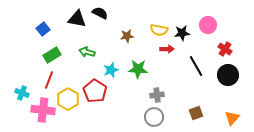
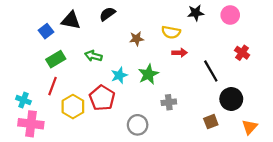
black semicircle: (100, 13) -> (107, 14), turned -63
black triangle: (77, 19) -> (71, 20), moved
pink circle: (208, 25) -> (230, 15), moved
black star: (182, 33) -> (196, 13), moved
green star: (138, 69) -> (148, 74), turned -30
black circle: (228, 75) -> (231, 99), moved
pink cross: (43, 110) -> (31, 124), moved
gray circle: (154, 117) -> (138, 125), moved

